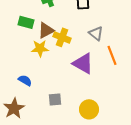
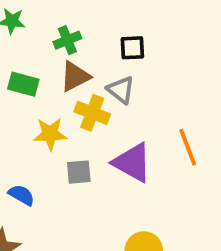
brown triangle: (46, 30) -> (75, 76), moved
gray triangle: (96, 33) -> (121, 90), moved
gray square: (55, 99) -> (79, 172), moved

